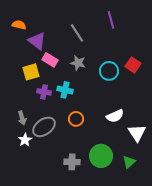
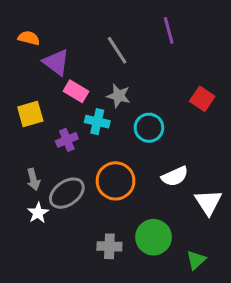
cyan circle: (109, 71) -> (149, 128), moved
yellow square: (31, 72) -> (30, 114), moved
cyan cross: (65, 90) -> (97, 122), moved
purple cross: (44, 92) -> (67, 140), turned -32
orange circle: (76, 119) -> (116, 181), size x1.6
green triangle: (129, 162) -> (196, 260), moved

